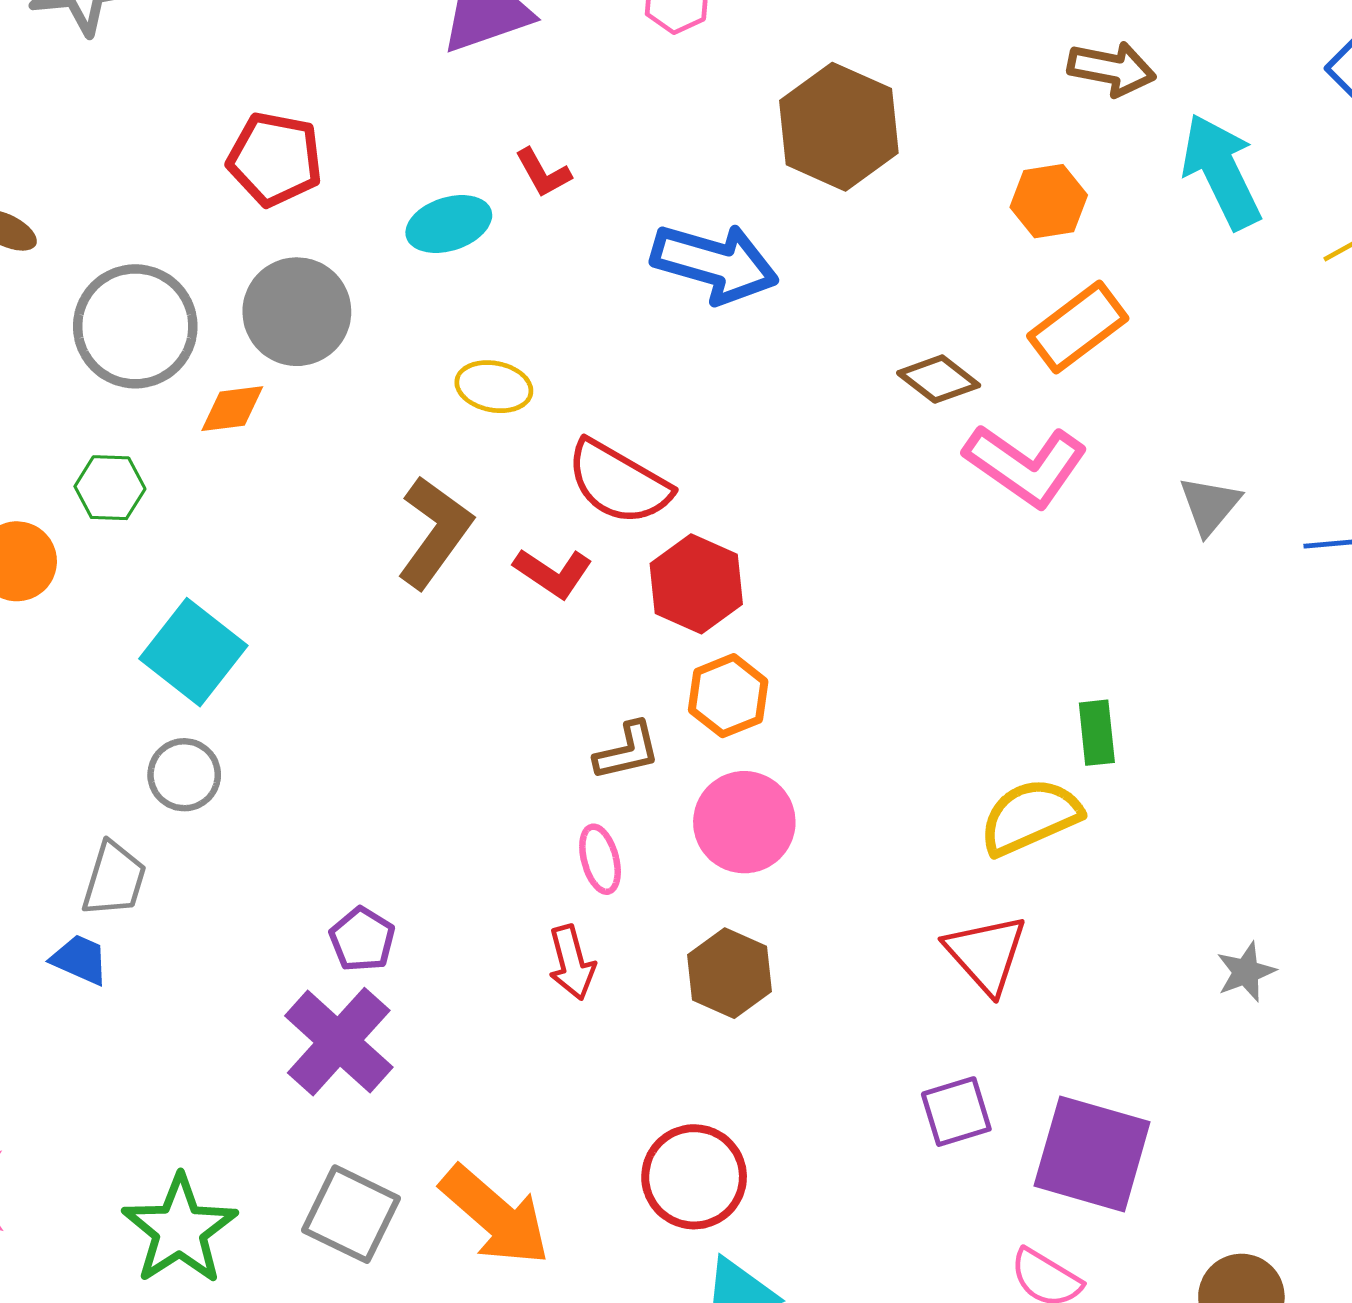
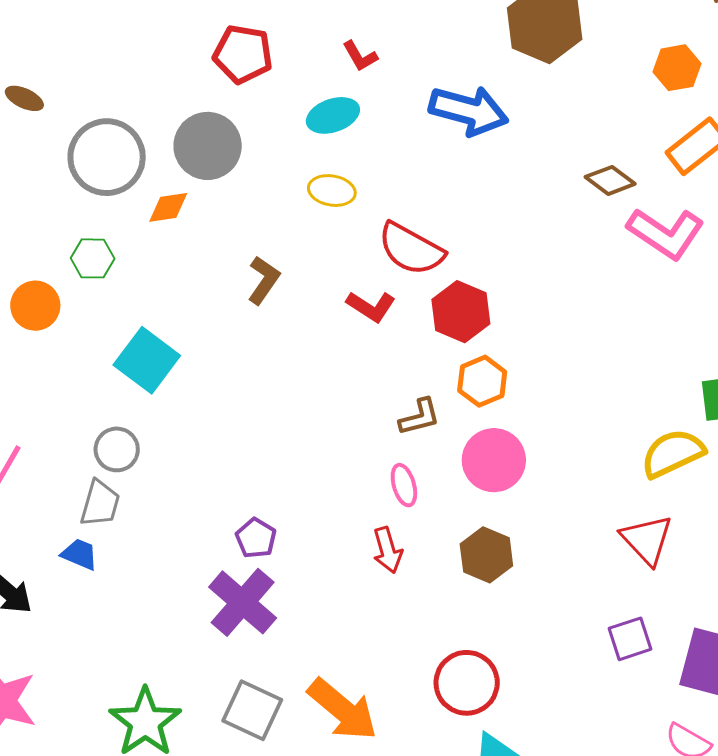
red pentagon: (275, 159) -> (243, 54), moved
cyan ellipse: (449, 224) -> (333, 115), moved
brown L-shape: (435, 532) -> (264, 280), moved, size x0.7
gray circle: (184, 775) -> (117, 449), moved

